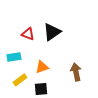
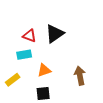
cyan rectangle: (14, 57) -> (24, 55), moved
yellow rectangle: (20, 80) -> (13, 80), moved

